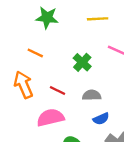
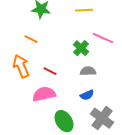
green cross: (82, 62) -> (81, 48), moved
gray semicircle: (92, 95) -> (88, 71), moved

